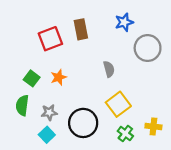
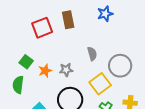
gray circle: (148, 48) -> (120, 66), moved
orange star: (59, 77) -> (45, 71), moved
gray star: (49, 112) -> (66, 70), moved

